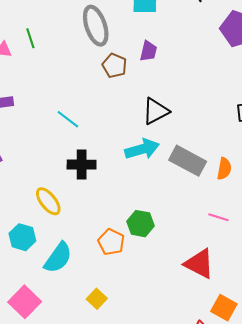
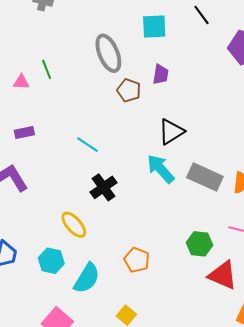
cyan arrow: (142, 149) -> (161, 169), turned -112
black cross: (82, 165) -> (104, 187), turned -32
green hexagon: (141, 224) -> (200, 244), moved

